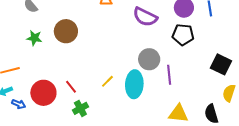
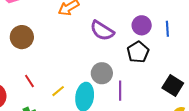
black pentagon: (183, 35) -> (138, 52), turned 30
red line: (71, 87) -> (29, 81), moved

